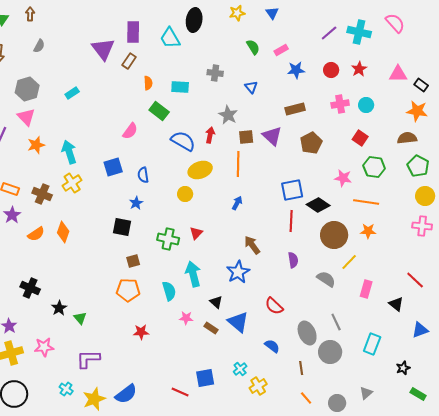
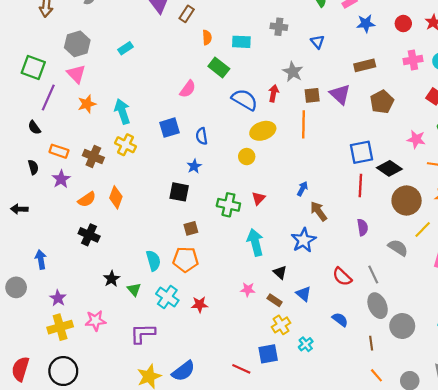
yellow cross: (72, 183) -> (125, 145), turned -30
blue arrow: (237, 203) -> (302, 189), moved
black cross: (30, 288) -> (89, 235), moved
cyan semicircle: (169, 291) -> (153, 261), moved
blue triangle: (238, 322) -> (304, 294), size x0.7
gray line: (336, 322) -> (373, 275), moved
yellow cross: (258, 386) -> (281, 325), moved
cyan cross: (66, 389) -> (167, 297), moved, size x1.5

